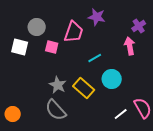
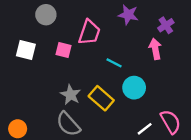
purple star: (97, 17) -> (128, 15), moved
gray circle: (37, 27) -> (46, 15), moved
cyan line: (95, 58) -> (114, 63), turned 56

